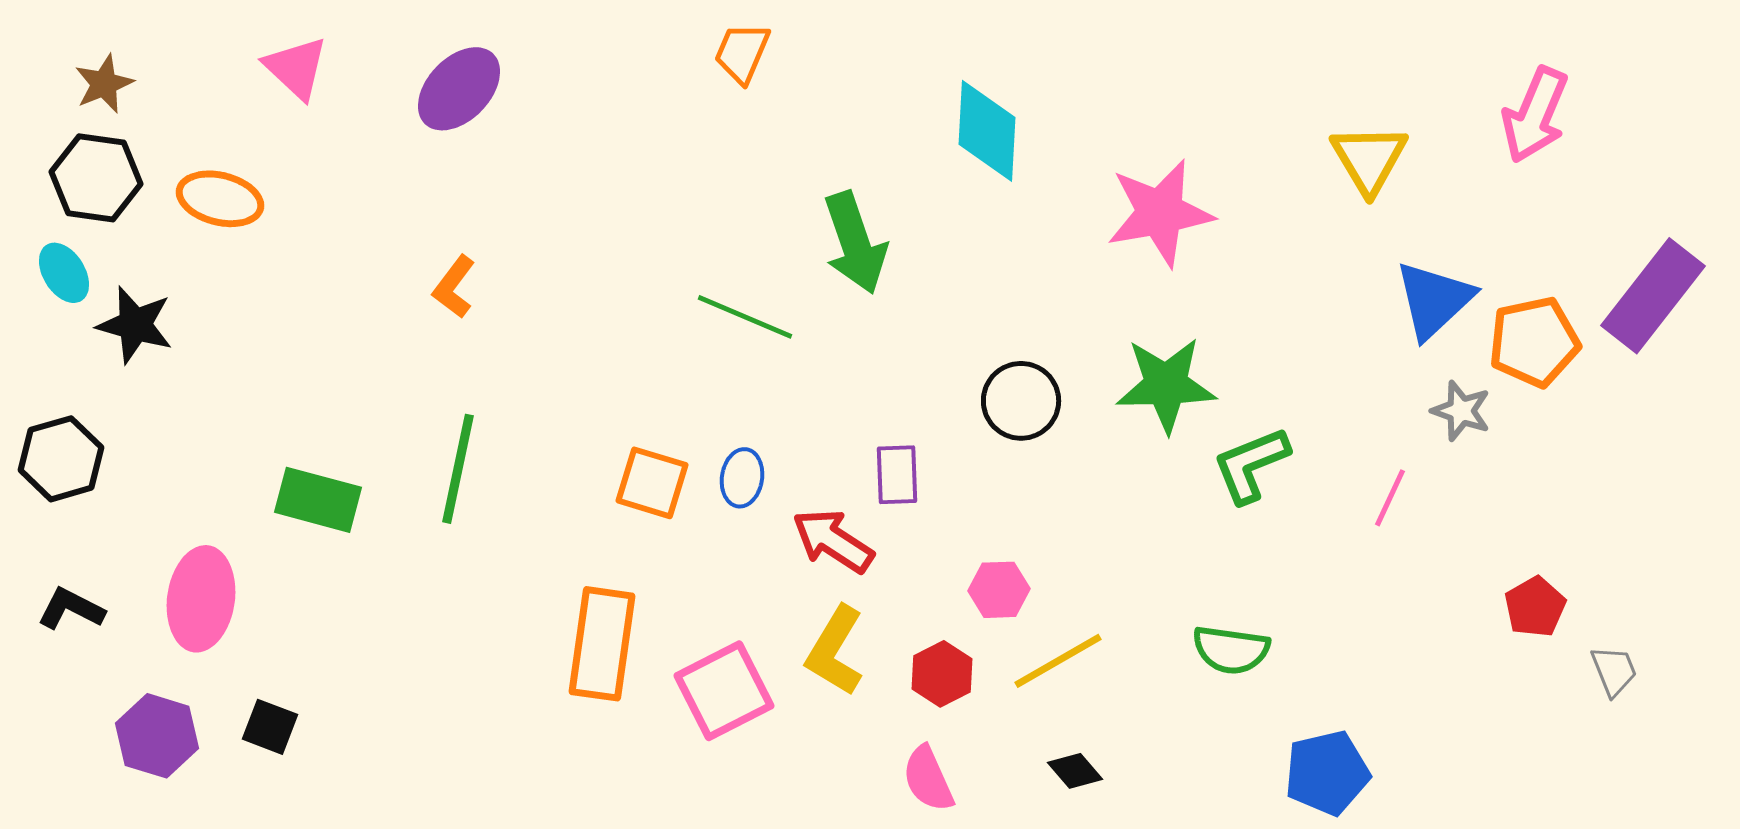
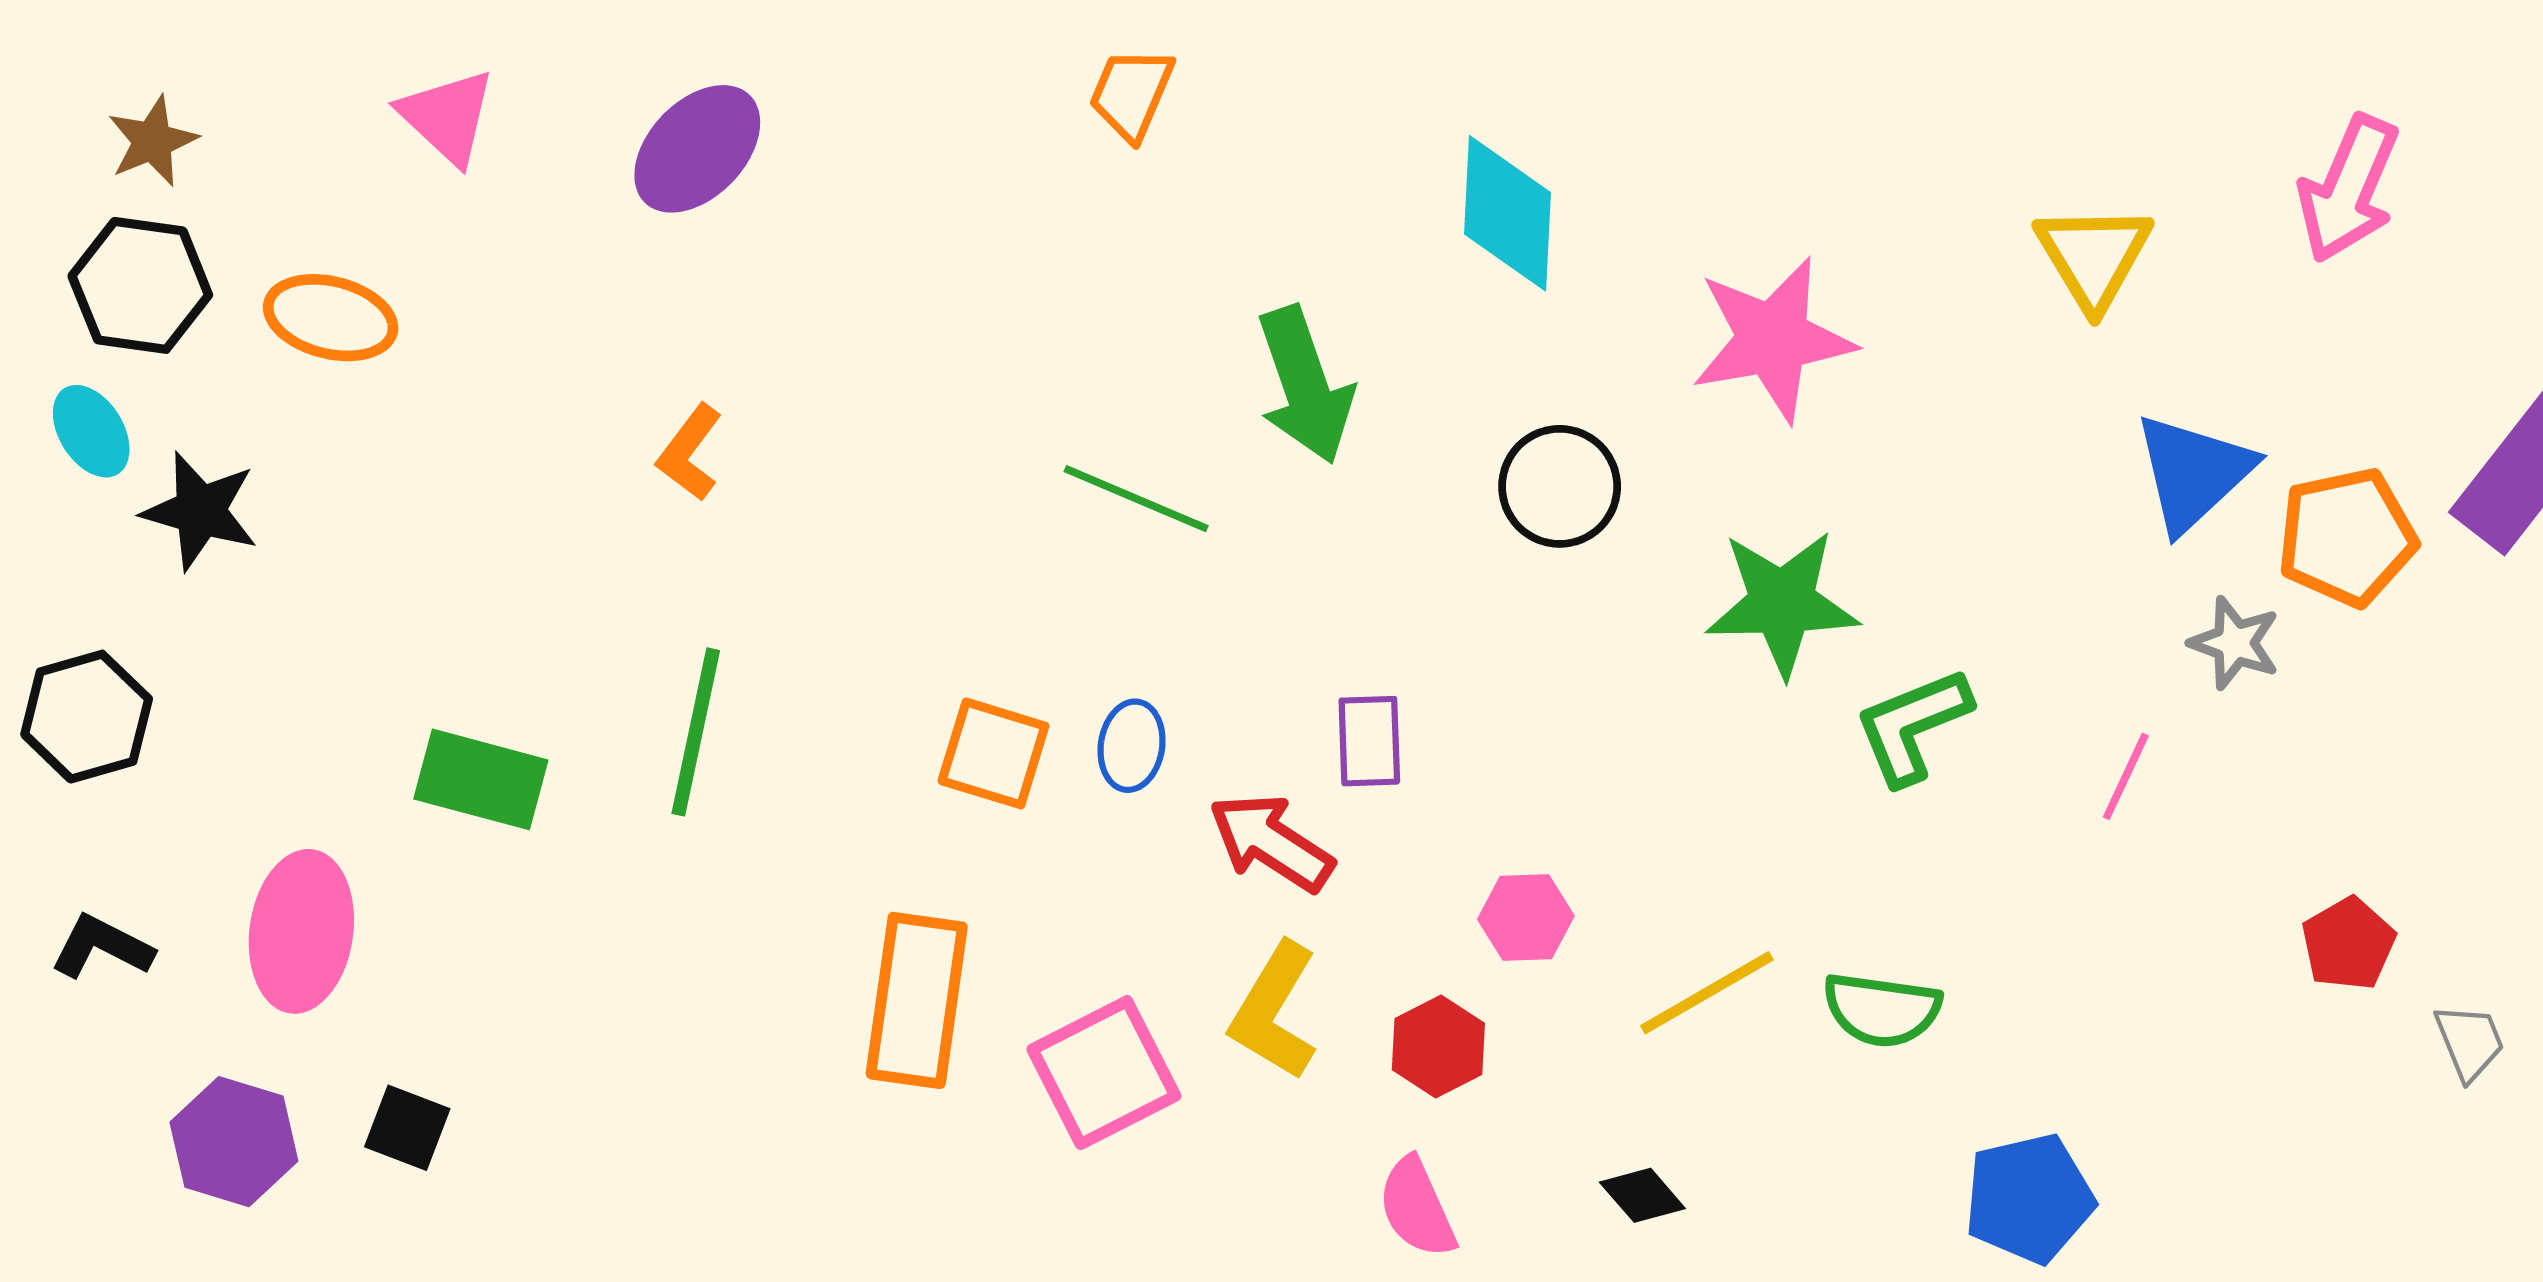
black circle: (1021, 401) -> (1560, 486), moved
yellow line: (1058, 661) -> (1707, 993), moved

